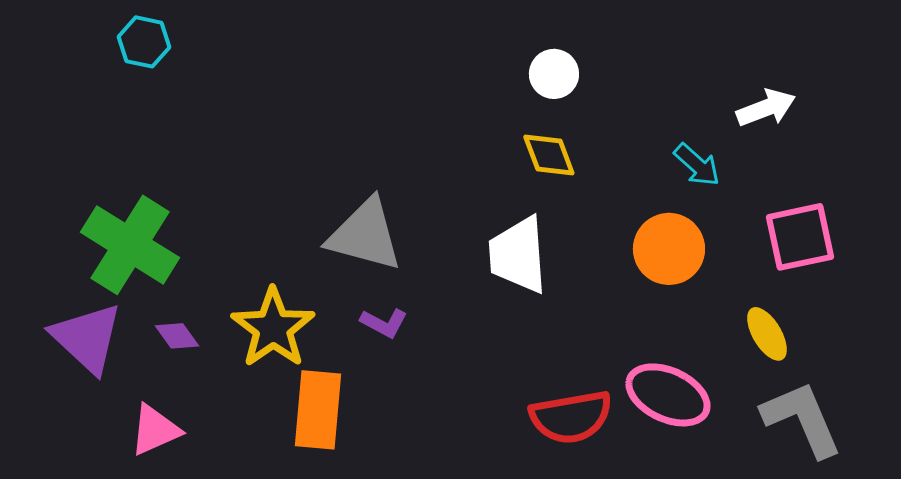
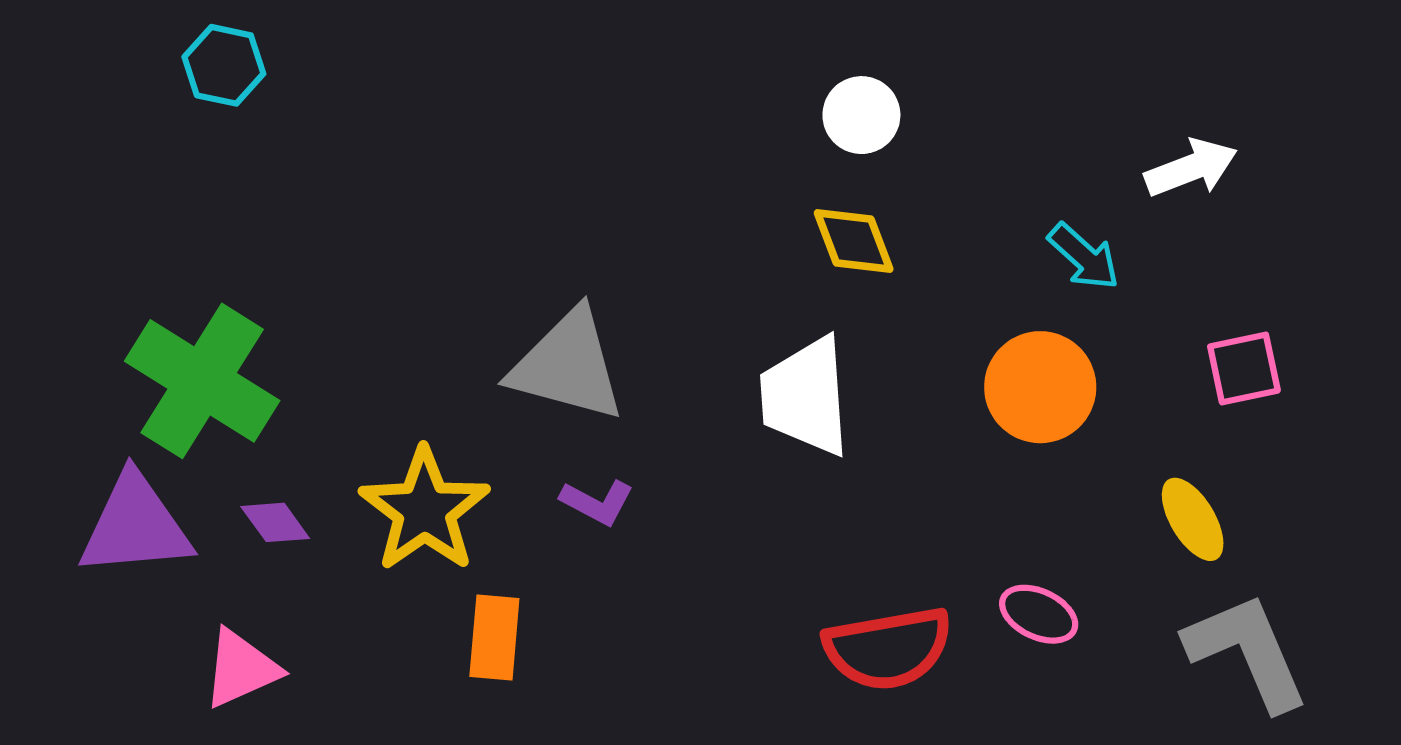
pink square: (800, 237) -> (1244, 369), size x0.7
purple triangle: (87, 338) -> (135, 526), turned -48
pink ellipse: (668, 395) -> (1039, 614), size x0.6
orange rectangle: (318, 410) -> (494, 638), size x0.7

